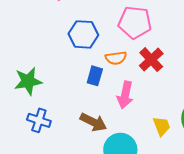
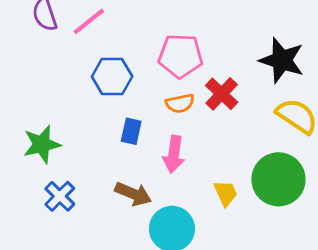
orange semicircle: (116, 58) -> (180, 103), moved
red cross: (151, 60) -> (222, 94), moved
blue cross: (39, 120) -> (60, 196), turned 30

